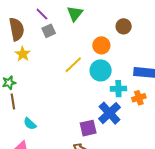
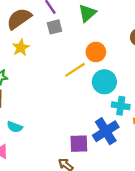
brown semicircle: (17, 29) -> (19, 19), turned -125
orange circle: (101, 45) -> (96, 52), moved
cyan semicircle: (30, 124) -> (15, 127), turned -32

